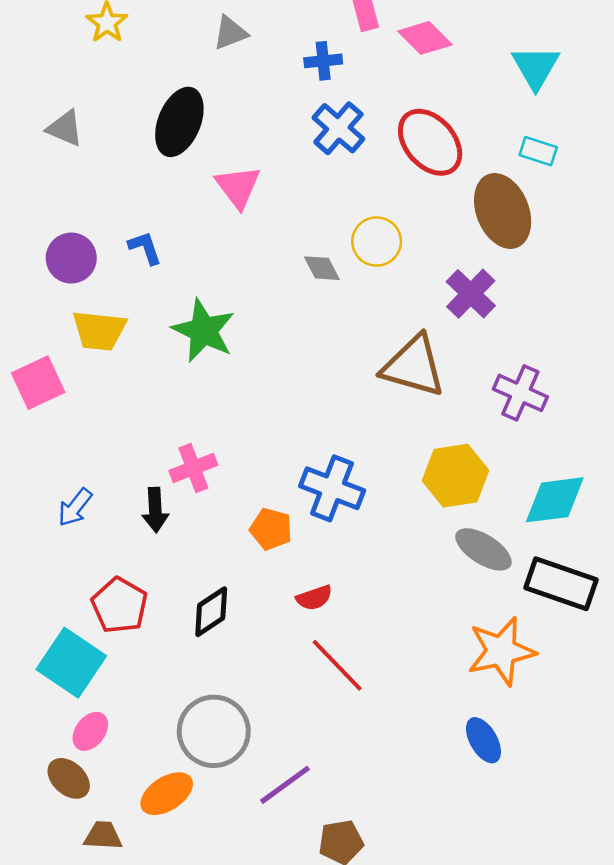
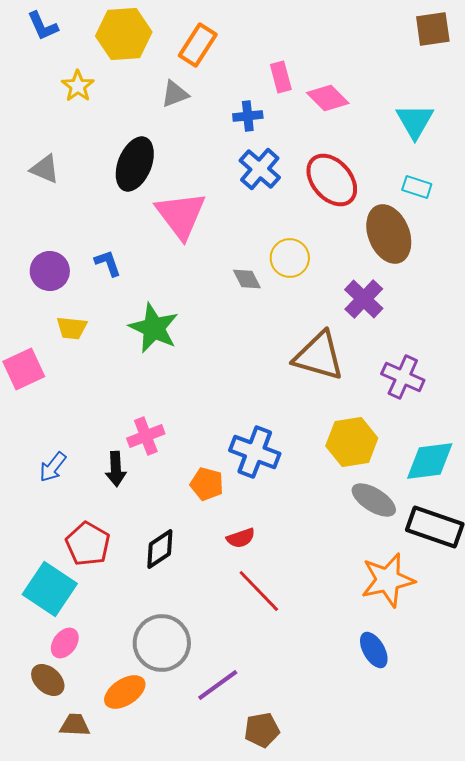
pink triangle: (238, 187) -> (181, 215), size x1.4
yellow trapezoid: (99, 331) -> (72, 328), size x0.7

